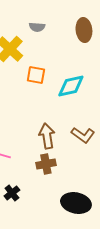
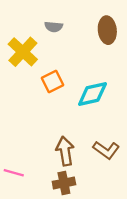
orange square: (36, 75) -> (52, 81), turned -36

